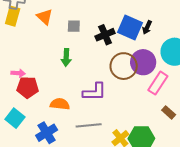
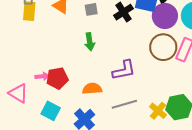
purple circle: (143, 62) -> (165, 16), moved
brown circle: (124, 66) -> (163, 47), moved
pink arrow: (18, 73) -> (42, 76), moved

